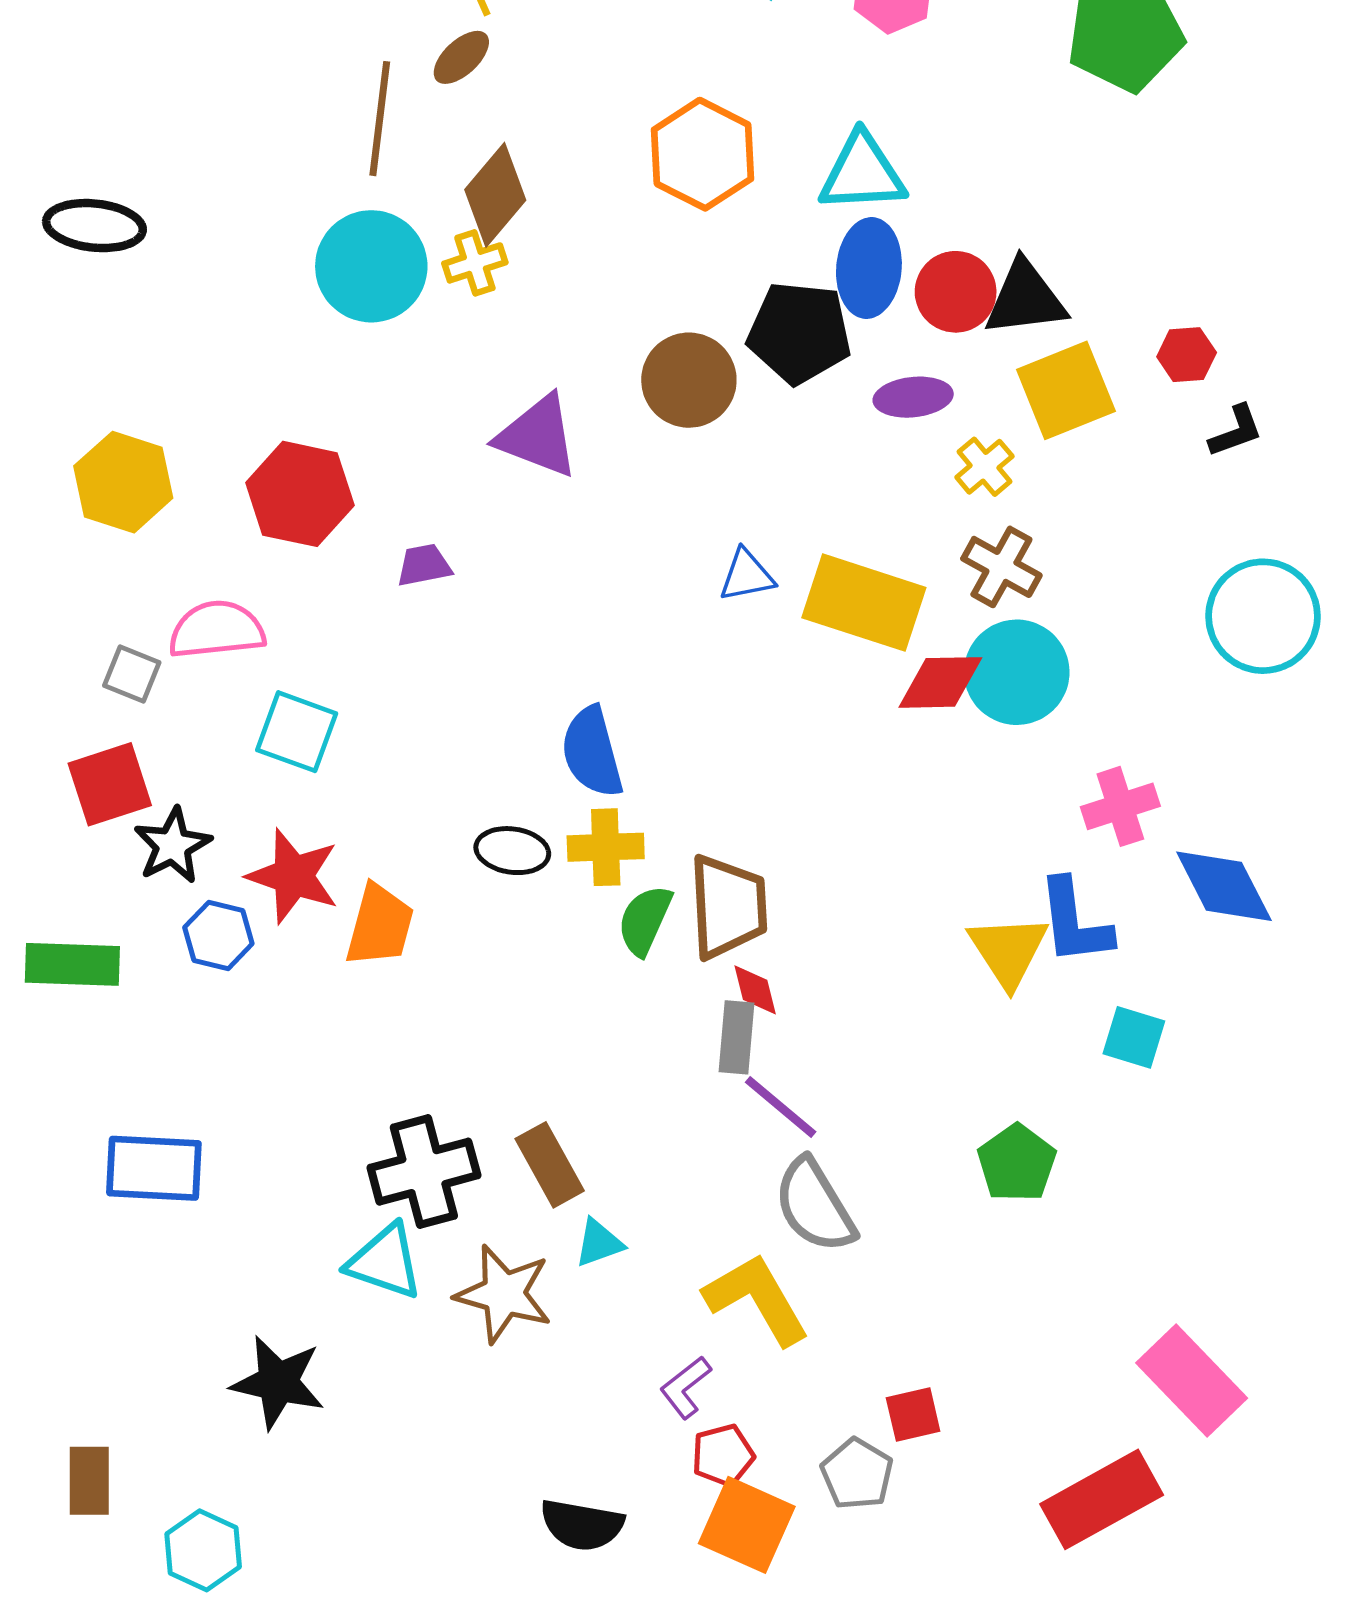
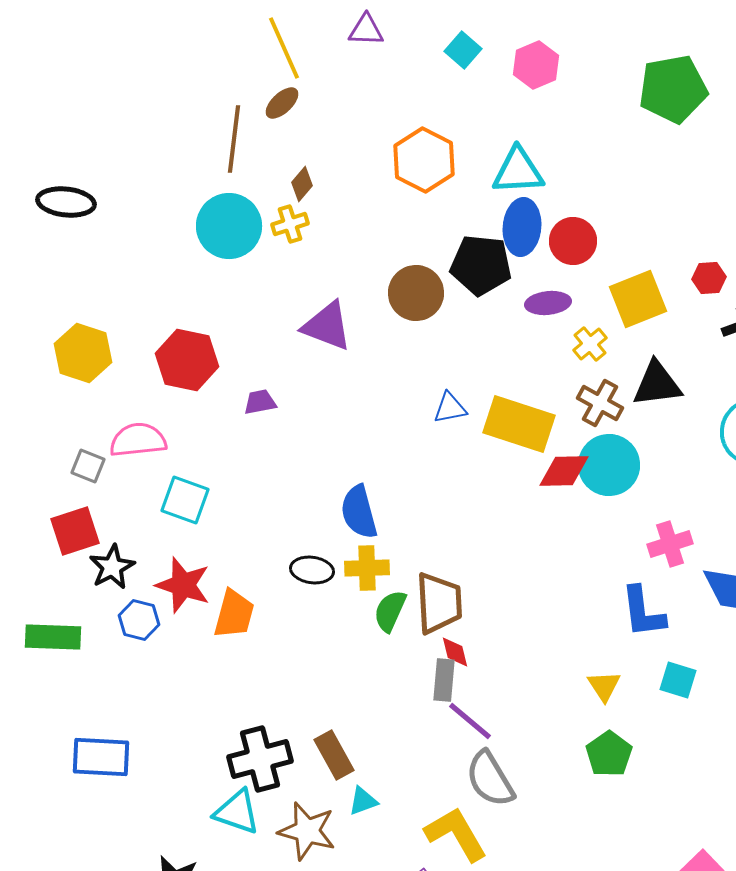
brown diamond: (495, 195) -> (302, 184), size x0.6
black triangle: (1025, 299) -> (657, 384), moved
yellow triangle: (1008, 951) -> (604, 686), moved, size x0.7

